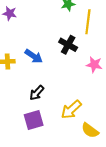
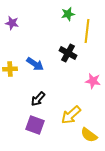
pink star: (94, 65) -> (93, 81), moved
purple square: (34, 120) -> (35, 125), turned 36

